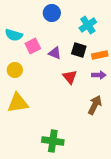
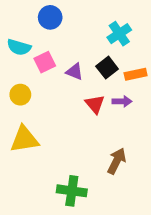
blue circle: (52, 13) -> (50, 17), moved
black square: (79, 50) -> (107, 68), turned 35
purple arrow: (99, 75) -> (122, 101), moved
brown arrow: (95, 105) -> (117, 161), moved

